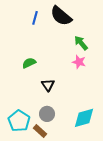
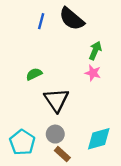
green arrow: (81, 43) -> (95, 51), turned 63
black triangle: (48, 85) -> (56, 100), size x1.6
brown rectangle: (40, 131) -> (62, 154), moved

